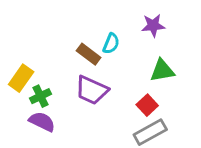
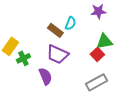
red square: (147, 105) -> (97, 54), moved
purple semicircle: (42, 122) -> (45, 76), moved, turned 42

